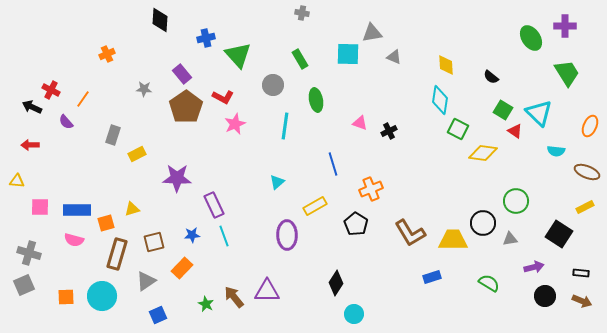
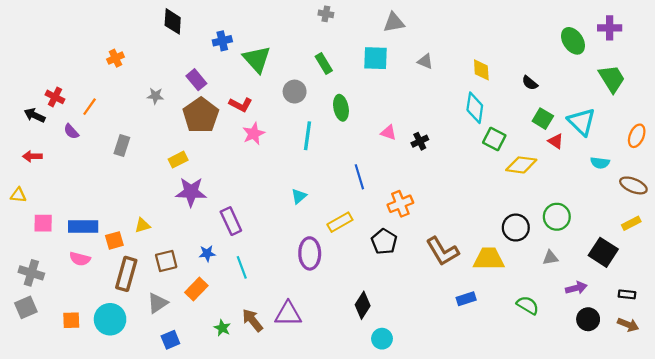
gray triangle: (372, 33) -> (394, 22), moved
yellow rectangle: (137, 154) -> (178, 160), moved
black circle: (483, 223) -> (516, 228), moved
cyan line: (224, 236) -> (242, 267), moved

